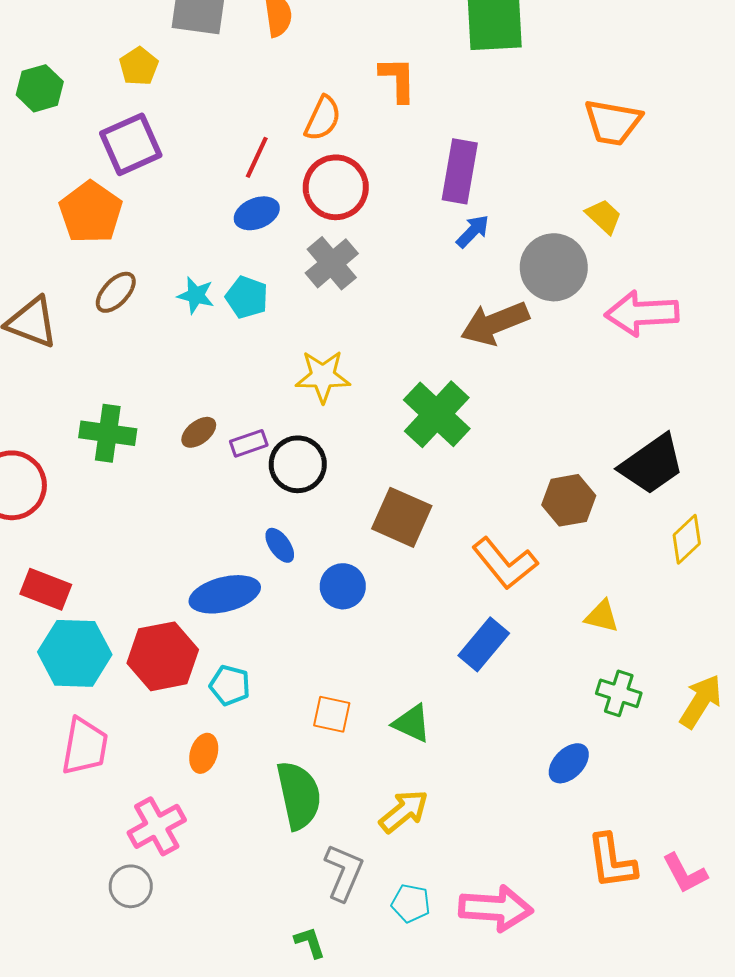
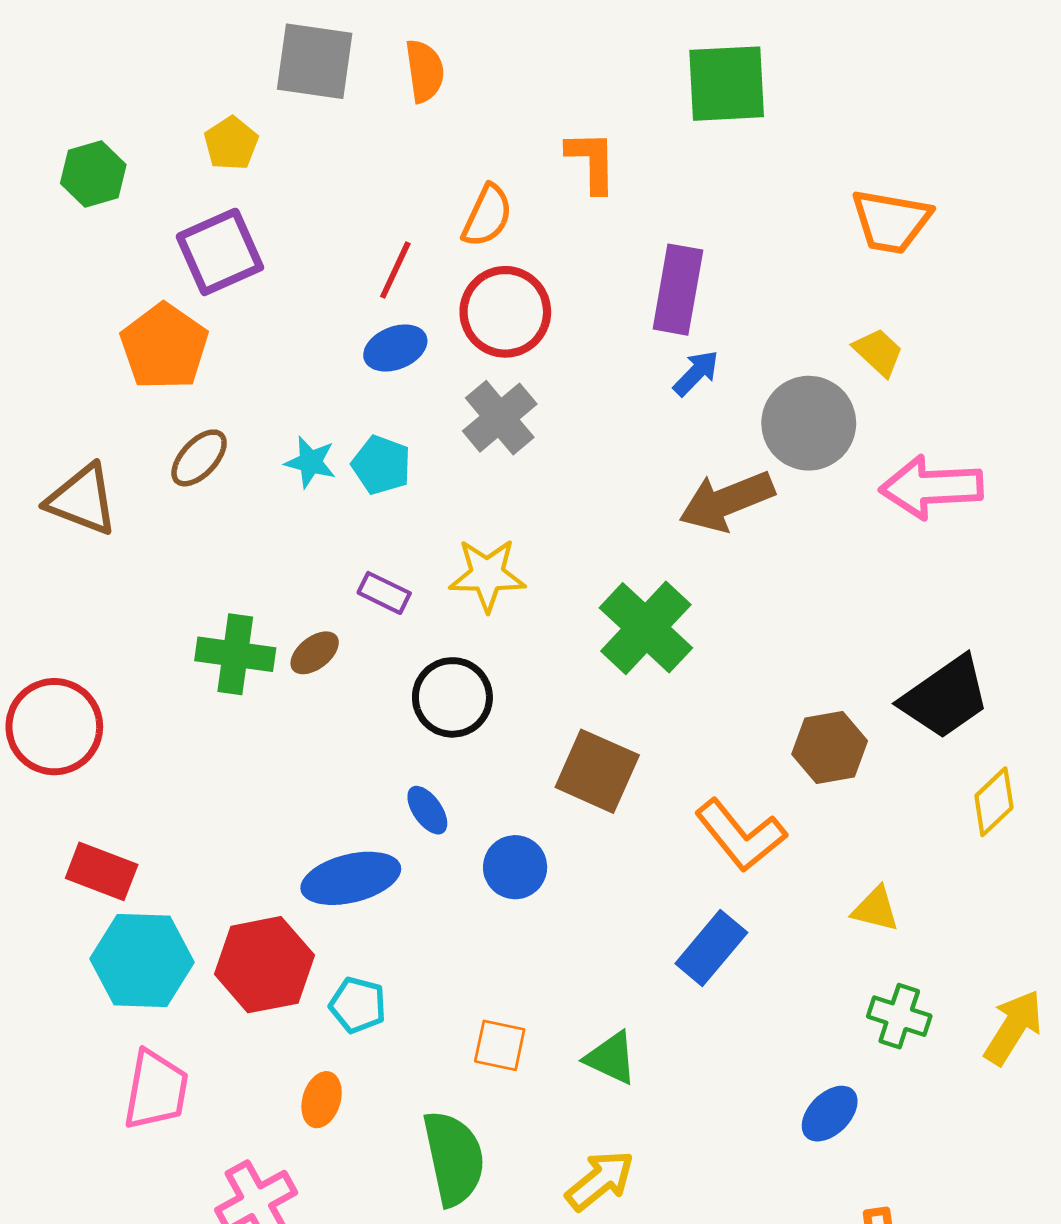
green cross: (108, 433) -> (235, 654), moved
purple rectangle: (249, 443) -> (384, 593), moved, turned 45

